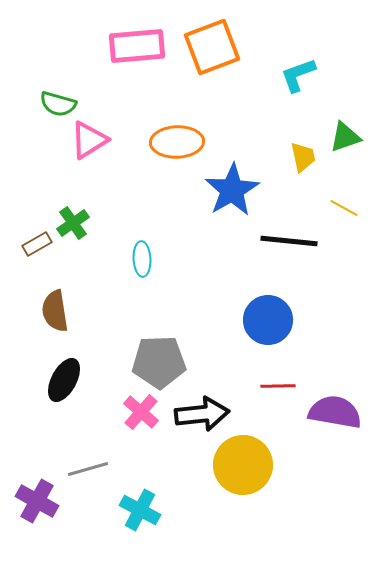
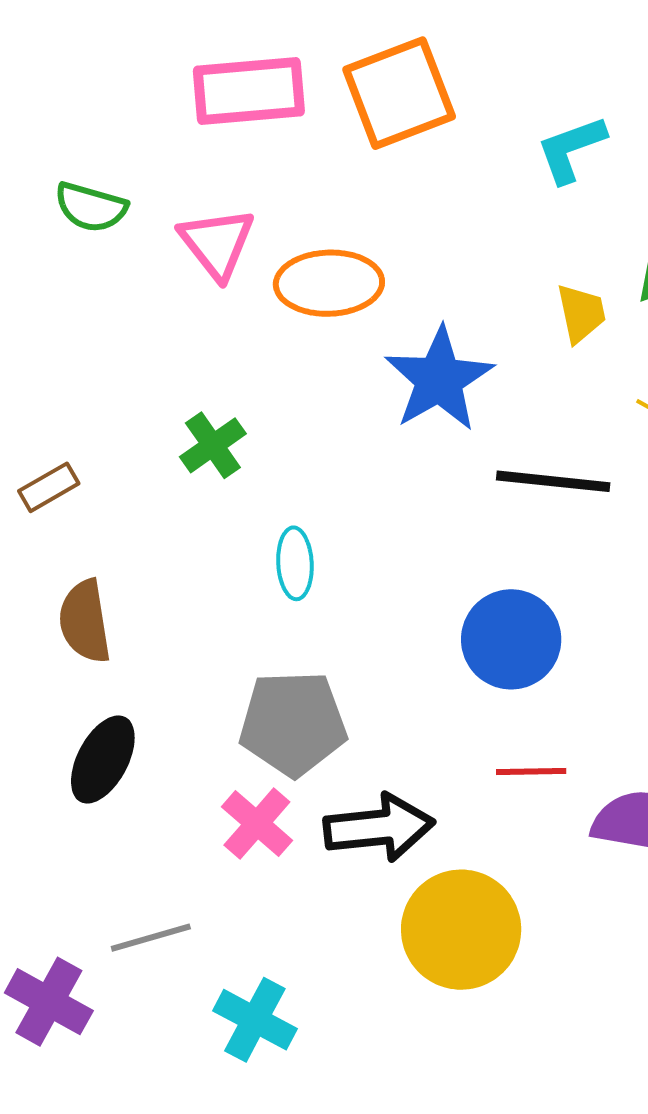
pink triangle: (89, 140) -> (217, 243), moved, turned -36
green cross: (73, 223) -> (213, 445), moved
cyan ellipse: (142, 259) -> (295, 563), moved

